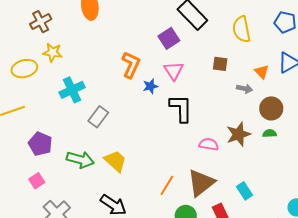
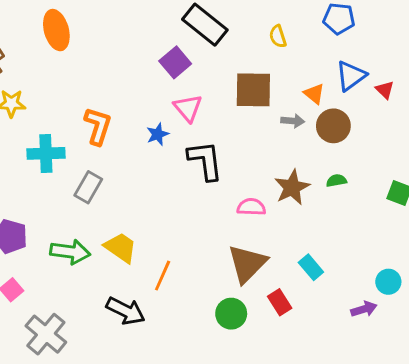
yellow semicircle: (242, 29) -> (278, 36), size x0.6
brown square: (220, 64) -> (253, 90), size x1.8
orange L-shape: (131, 65) -> (98, 126), moved
cyan cross: (72, 90) -> (46, 153), turned 30
brown circle: (271, 108) -> (333, 126), moved
orange line: (167, 186) -> (163, 276), moved

